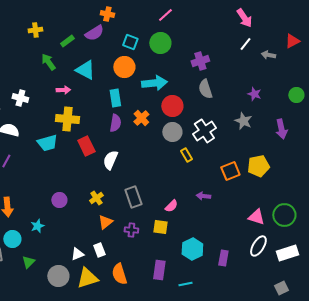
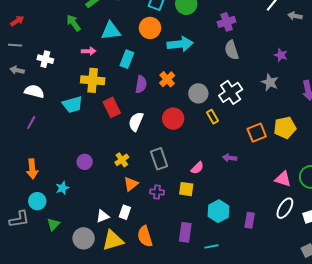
cyan triangle: (85, 70) -> (111, 31), turned -35
cyan rectangle: (115, 98) -> (127, 59), moved, turned 30
red circle: (172, 106) -> (173, 119), moved
white rectangle: (99, 250) -> (125, 212), turned 40

